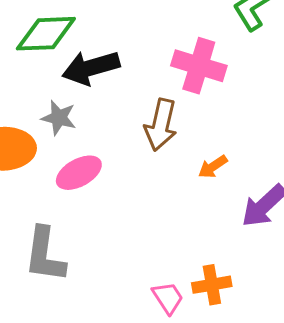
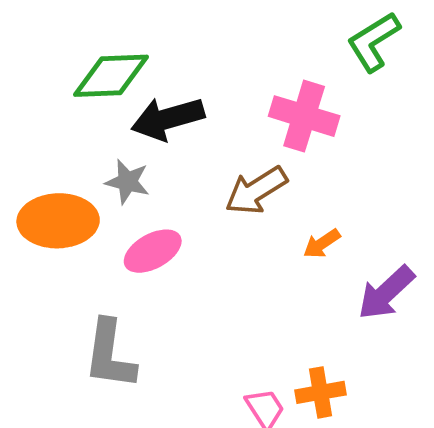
brown arrow: (161, 125) -> (256, 191), turned 45

